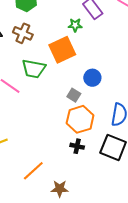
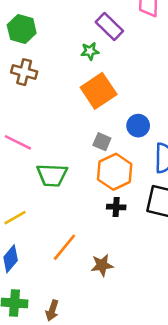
orange square: (62, 50) -> (99, 91), moved
green trapezoid: (34, 69) -> (52, 175), moved
blue circle: (92, 78) -> (138, 126), moved

